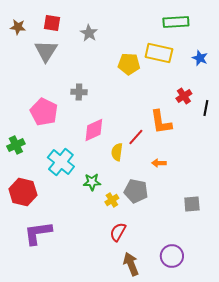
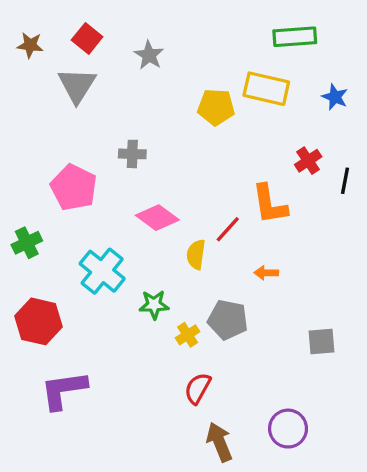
red square: (52, 23) -> (87, 38), turned 30
pink diamond: (94, 130) -> (157, 218), turned 60

